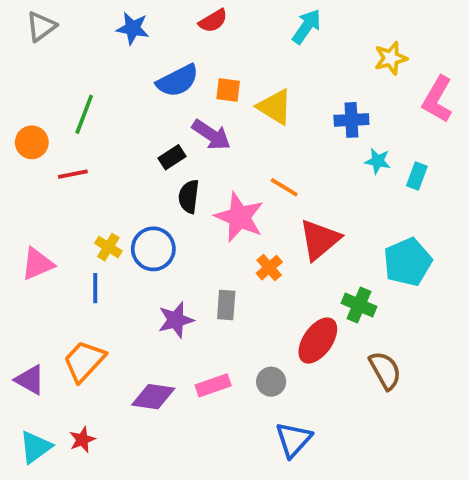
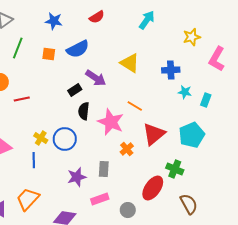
orange square: (228, 90) -> (49, 54), moved
green line: (84, 114) -> (18, 48), moved
cyan pentagon: (408, 262) -> (192, 135), moved
pink rectangle: (213, 385) -> (100, 199), moved

